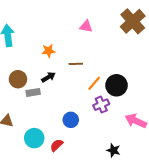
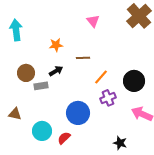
pink triangle: (86, 26) -> (93, 21), turned 40
black circle: (116, 85) -> (134, 81), moved
blue circle: (71, 120) -> (78, 113), size x1.5

